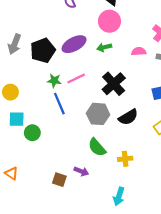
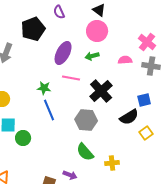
purple ellipse: (74, 44) -> (63, 53), turned -35
black pentagon: (43, 50) -> (33, 29), moved
pink line: (76, 79) -> (71, 78), moved, turned 36
black semicircle: (128, 117) -> (129, 117), moved

